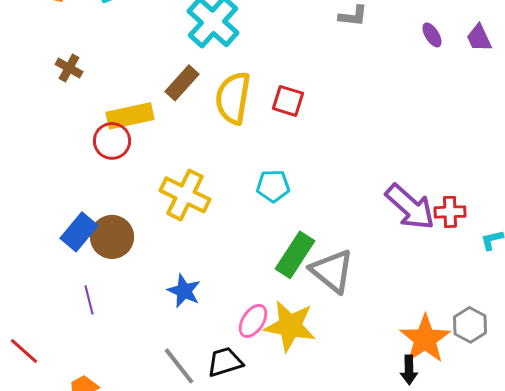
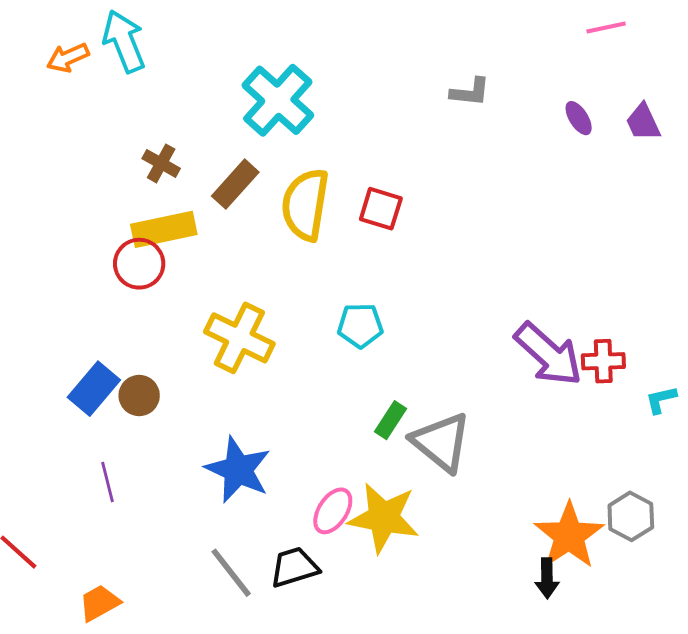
brown cross: (69, 68) -> (161, 163), moved
brown circle: (112, 237) -> (139, 396), size x0.7
green rectangle: (295, 255) -> (390, 420), size x0.6
blue star: (184, 291) -> (238, 470), size x1.4

